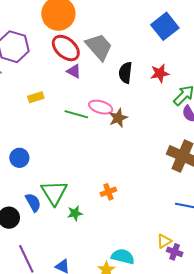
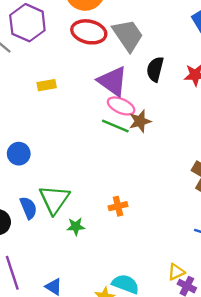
red ellipse: (66, 48) -> (89, 32), turned -36
purple triangle: (74, 71) -> (113, 81), moved, size x1.8
green line: (76, 114) -> (115, 126), moved

